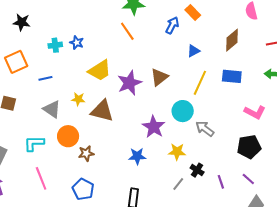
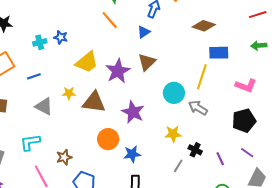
brown diamond: (232, 40) -> (204, 26), moved, turned 65
blue triangle: (193, 51) -> (144, 32), moved
yellow line: (200, 83) -> (202, 77), moved
purple star: (154, 127) -> (133, 112), moved
orange circle: (68, 136) -> (108, 139), moved
brown star: (86, 153) -> (64, 157), moved
blue star: (137, 156) -> (132, 154), moved

